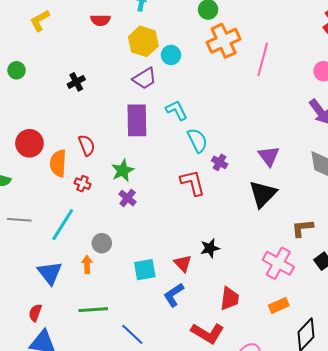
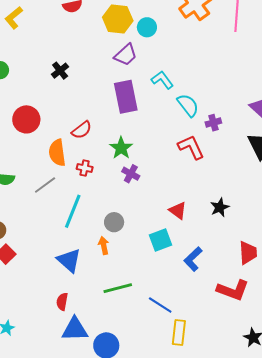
red circle: (29, 143) -> (26, 119), moved
red semicircle: (87, 145) -> (82, 130), turned 85
purple cross: (220, 162) -> (213, 123), turned -35
gray line: (19, 220) -> (45, 185), moved, turned -30
red triangle: (183, 263) -> (178, 211), moved

